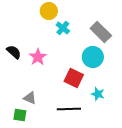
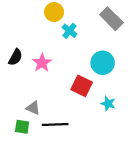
gray rectangle: (101, 32) -> (111, 19), moved
black semicircle: (14, 52) -> (15, 57), turned 77
black line: (69, 109) -> (55, 125), moved

